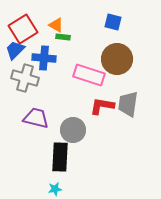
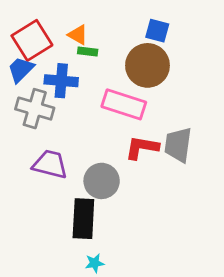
brown circle: (117, 59) -> (147, 65), moved
cyan star: (55, 189) -> (95, 263), moved

